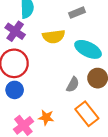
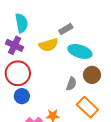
gray rectangle: (77, 13) -> (66, 29), moved

